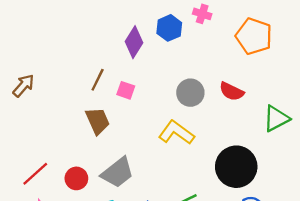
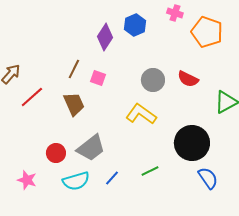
pink cross: (202, 14) -> (175, 13), moved
red line: (35, 174) -> (32, 97), moved

